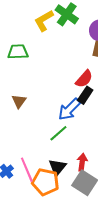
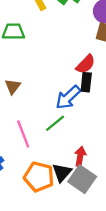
black rectangle: (85, 95) -> (86, 82), turned -30
black triangle: (57, 167) -> (62, 173), moved
pink line: (27, 170) -> (23, 134), moved

